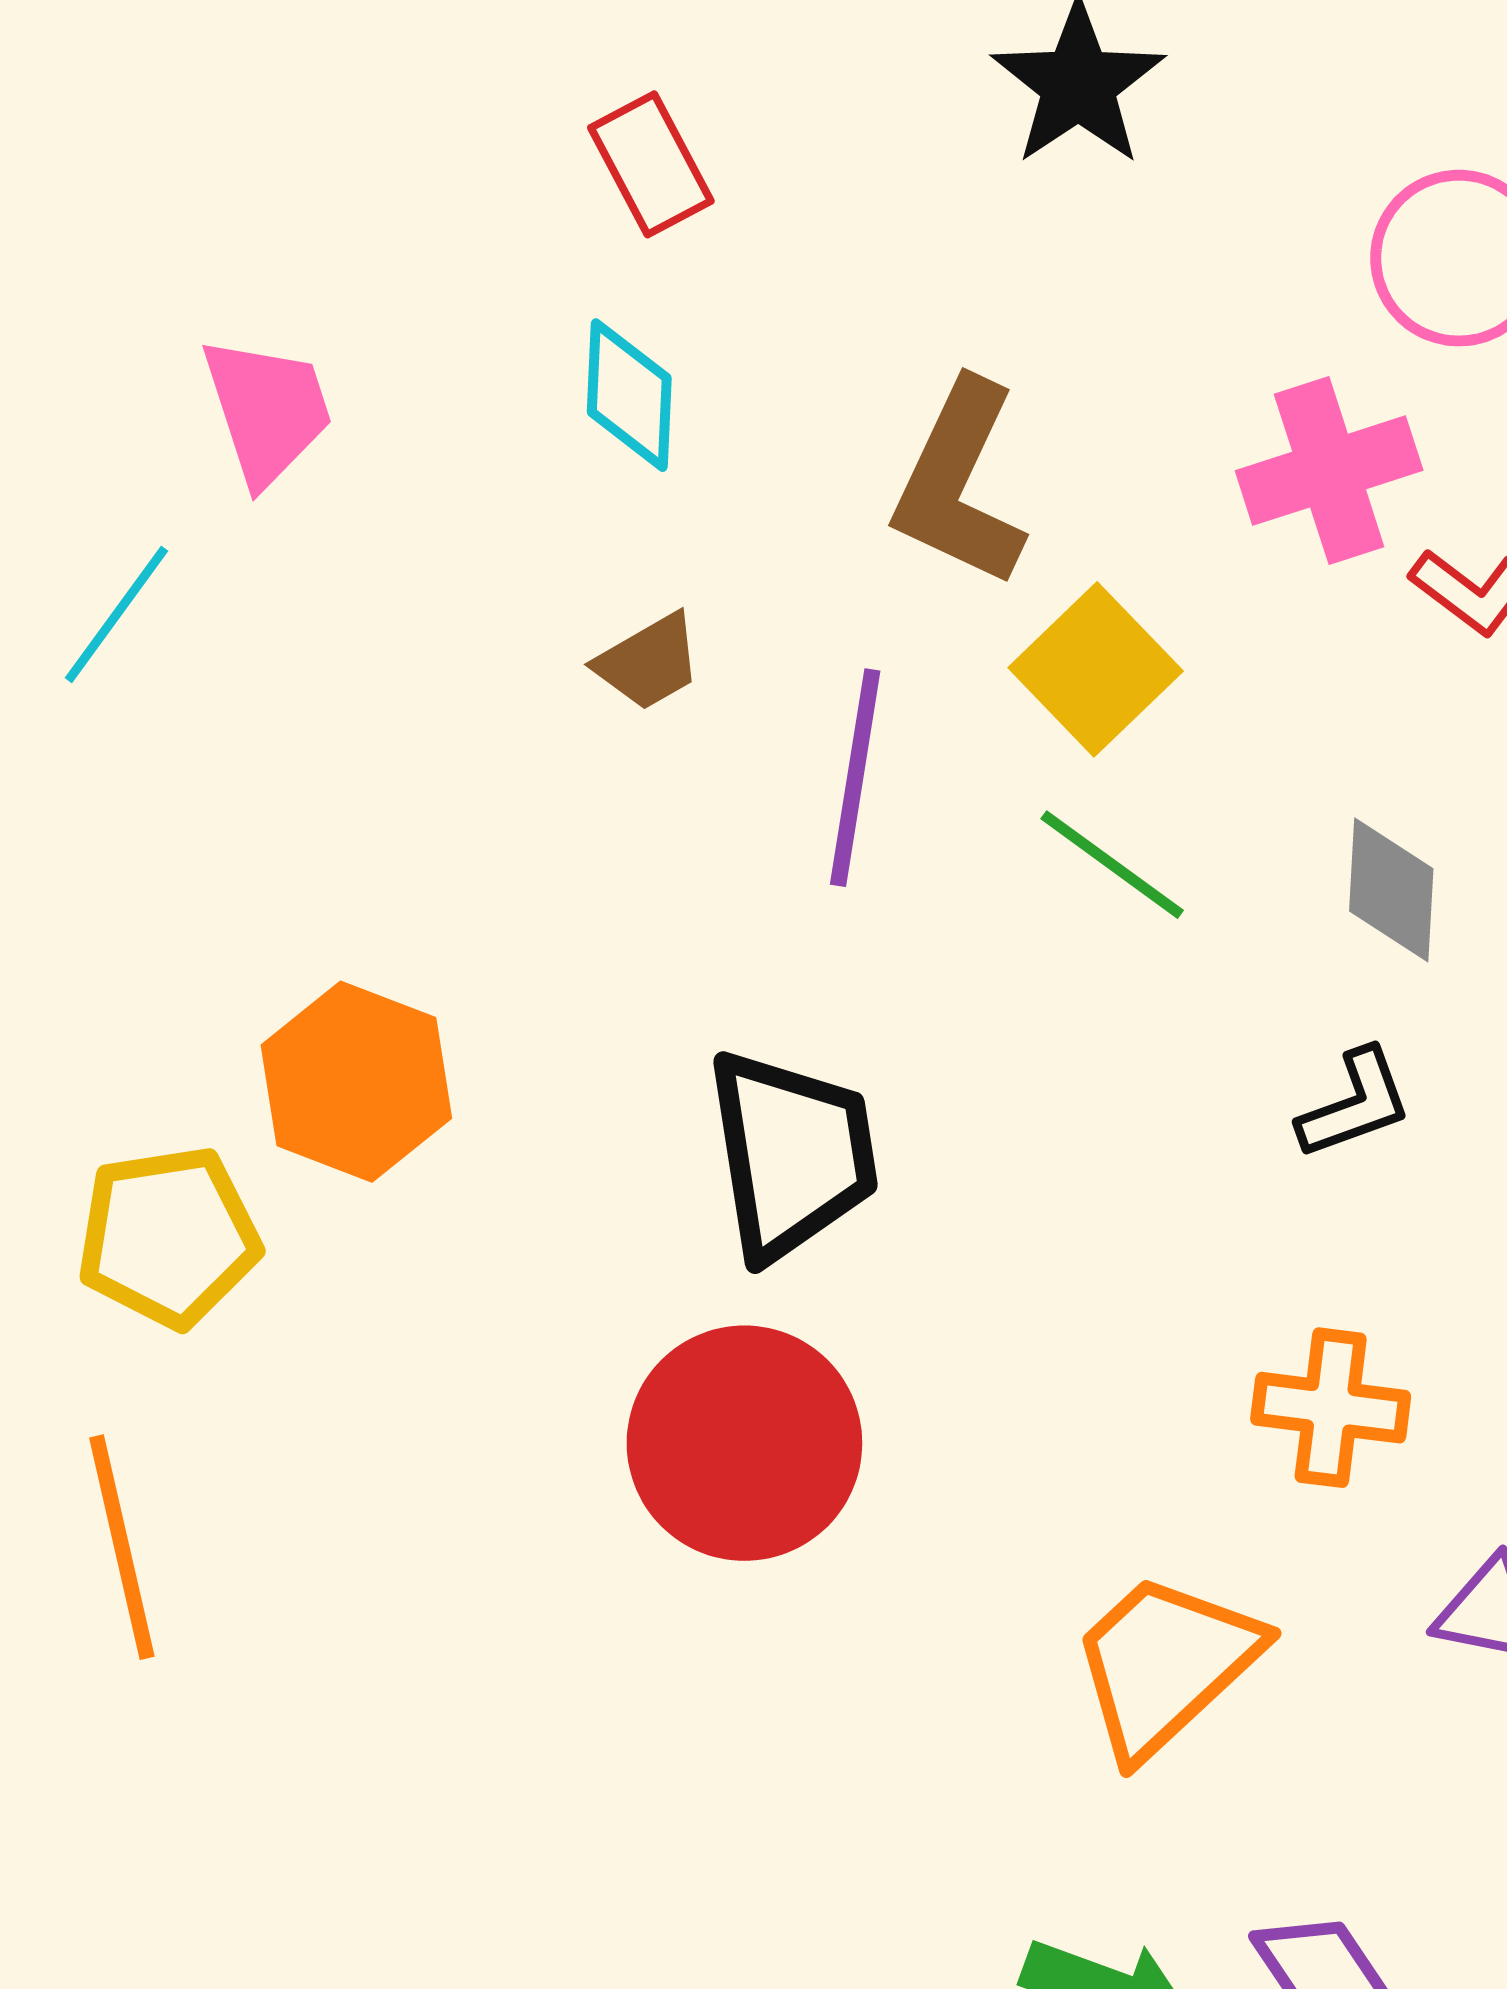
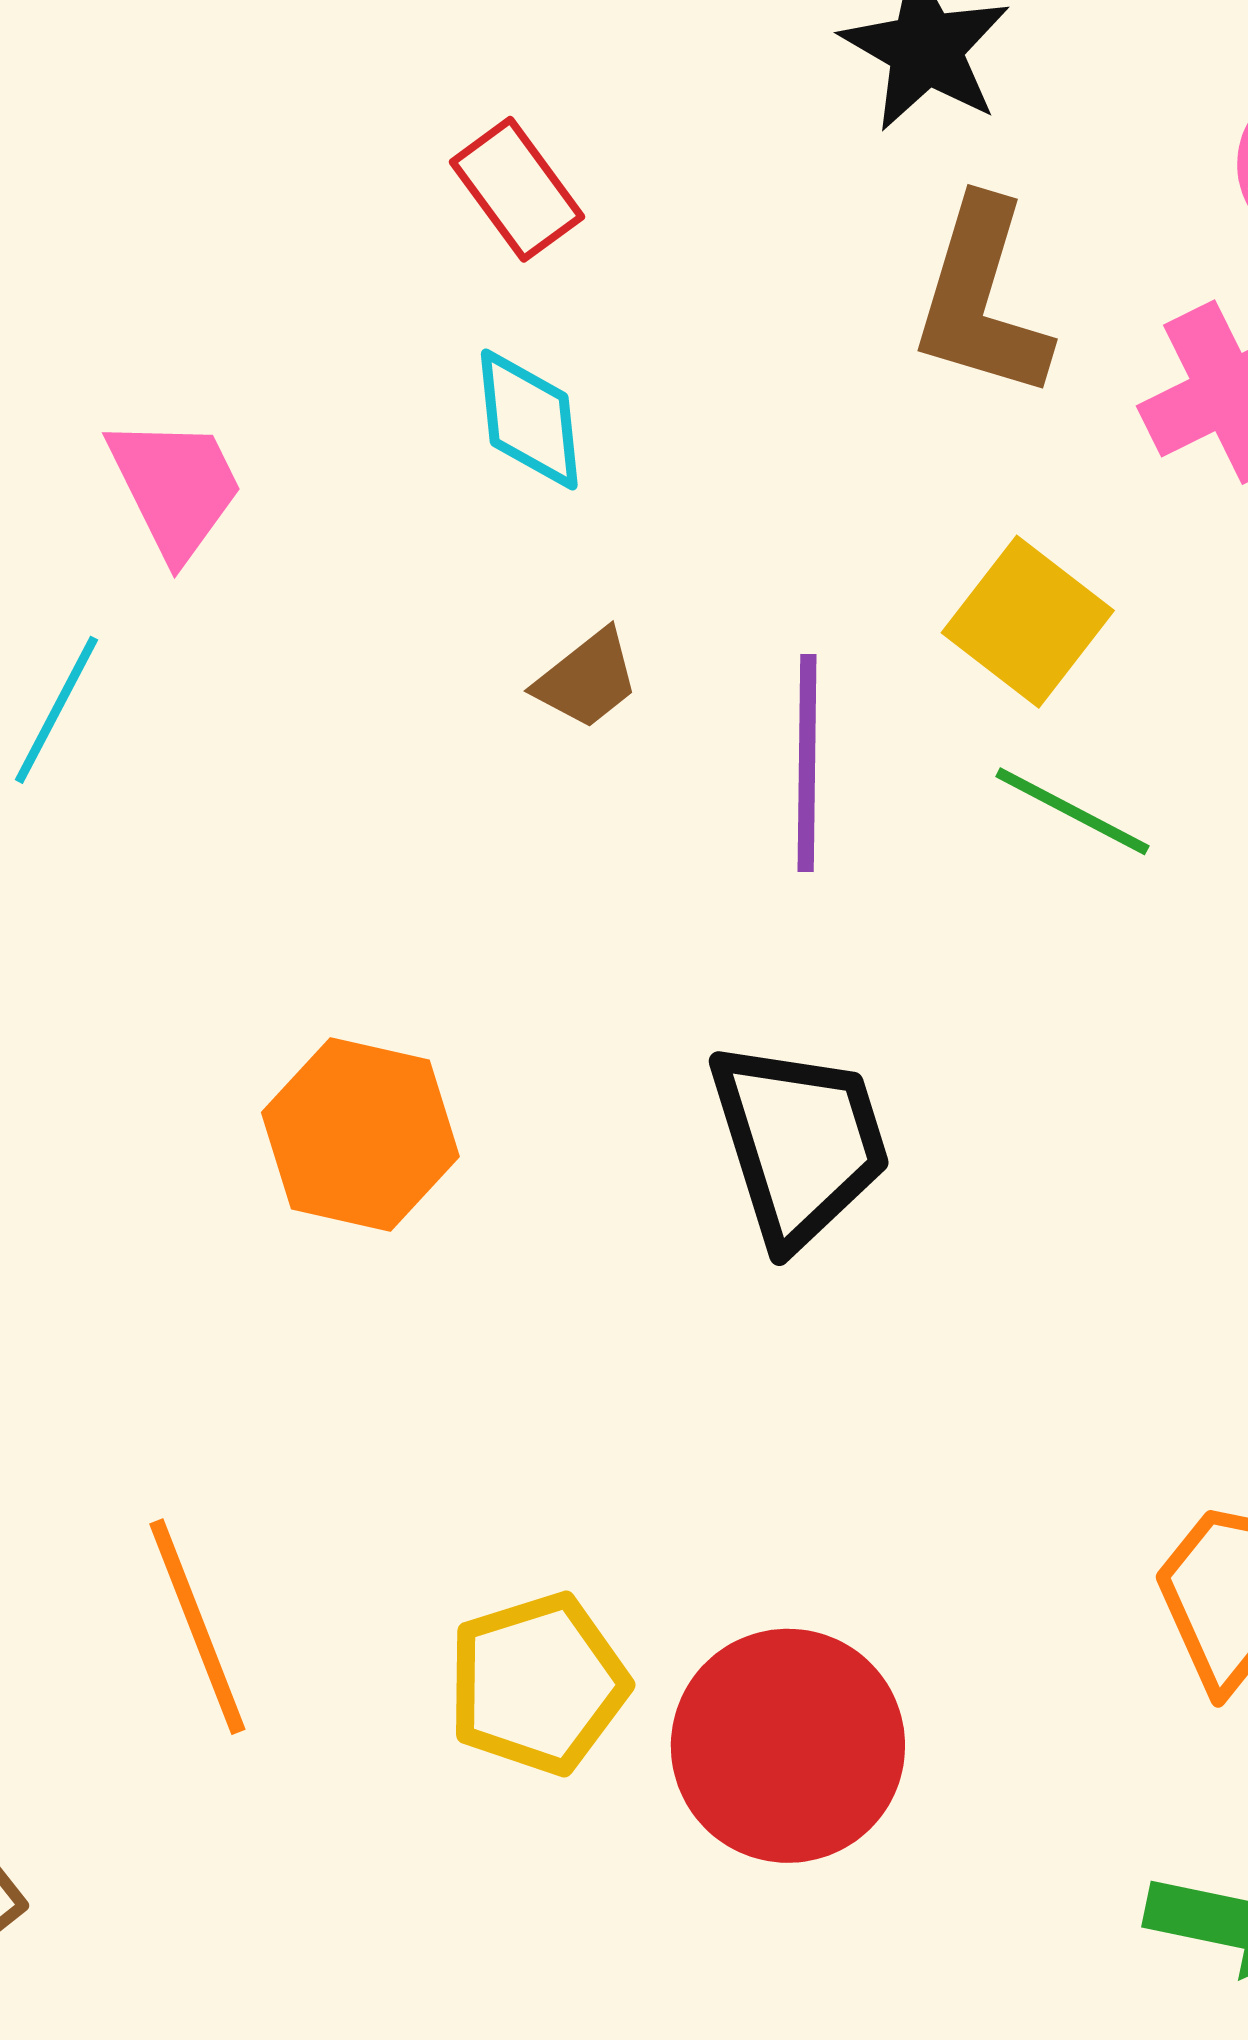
brown L-shape: (959, 484) -> (982, 299), moved
yellow pentagon: (169, 1237) -> (538, 1684), moved
red circle: (744, 1443) -> (788, 1746), moved

